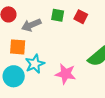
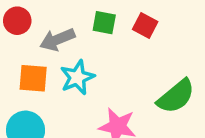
cyan star: (35, 64) -> (77, 77), moved

